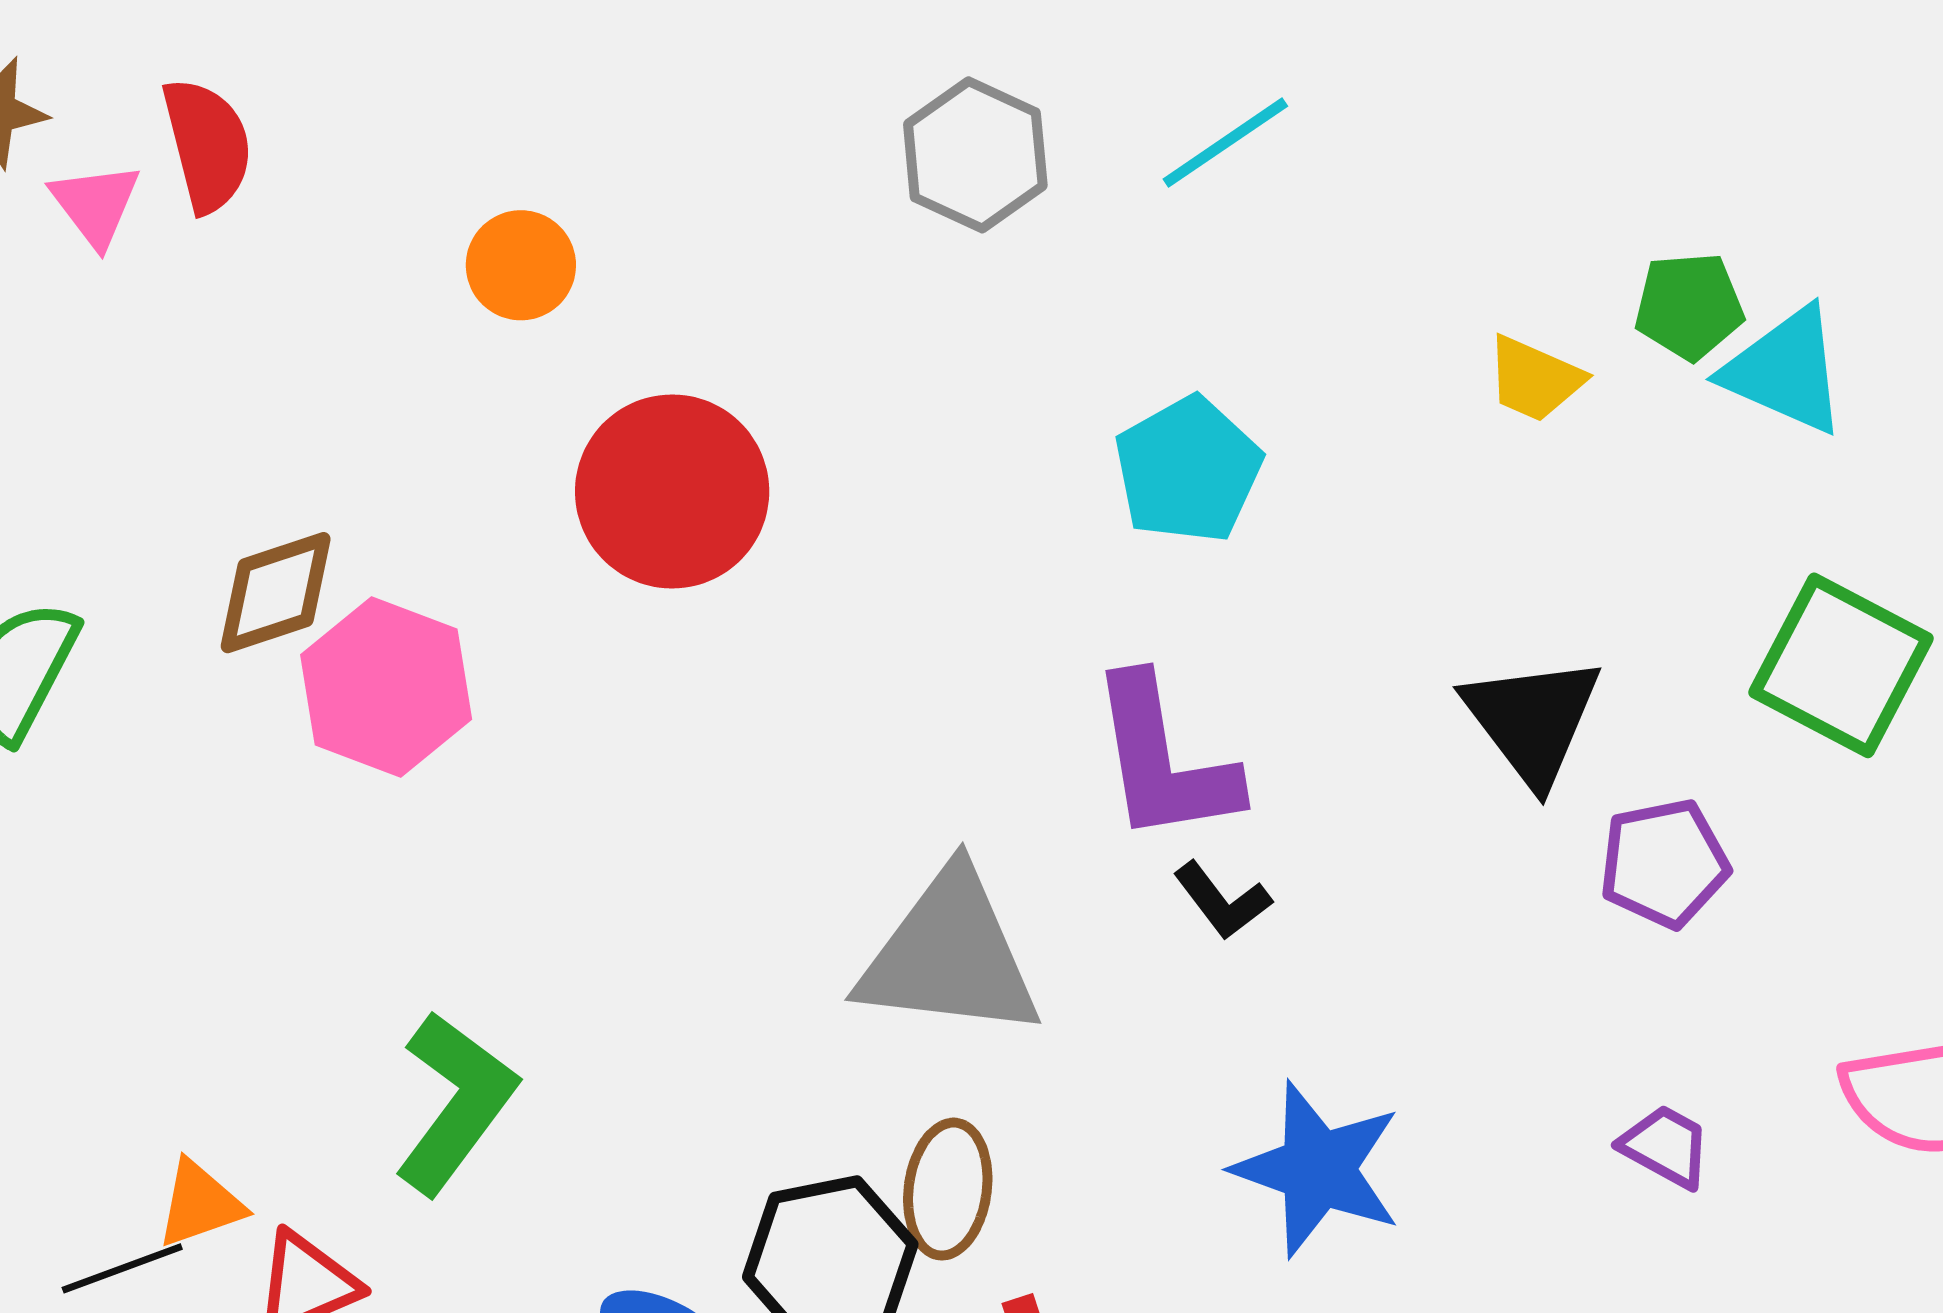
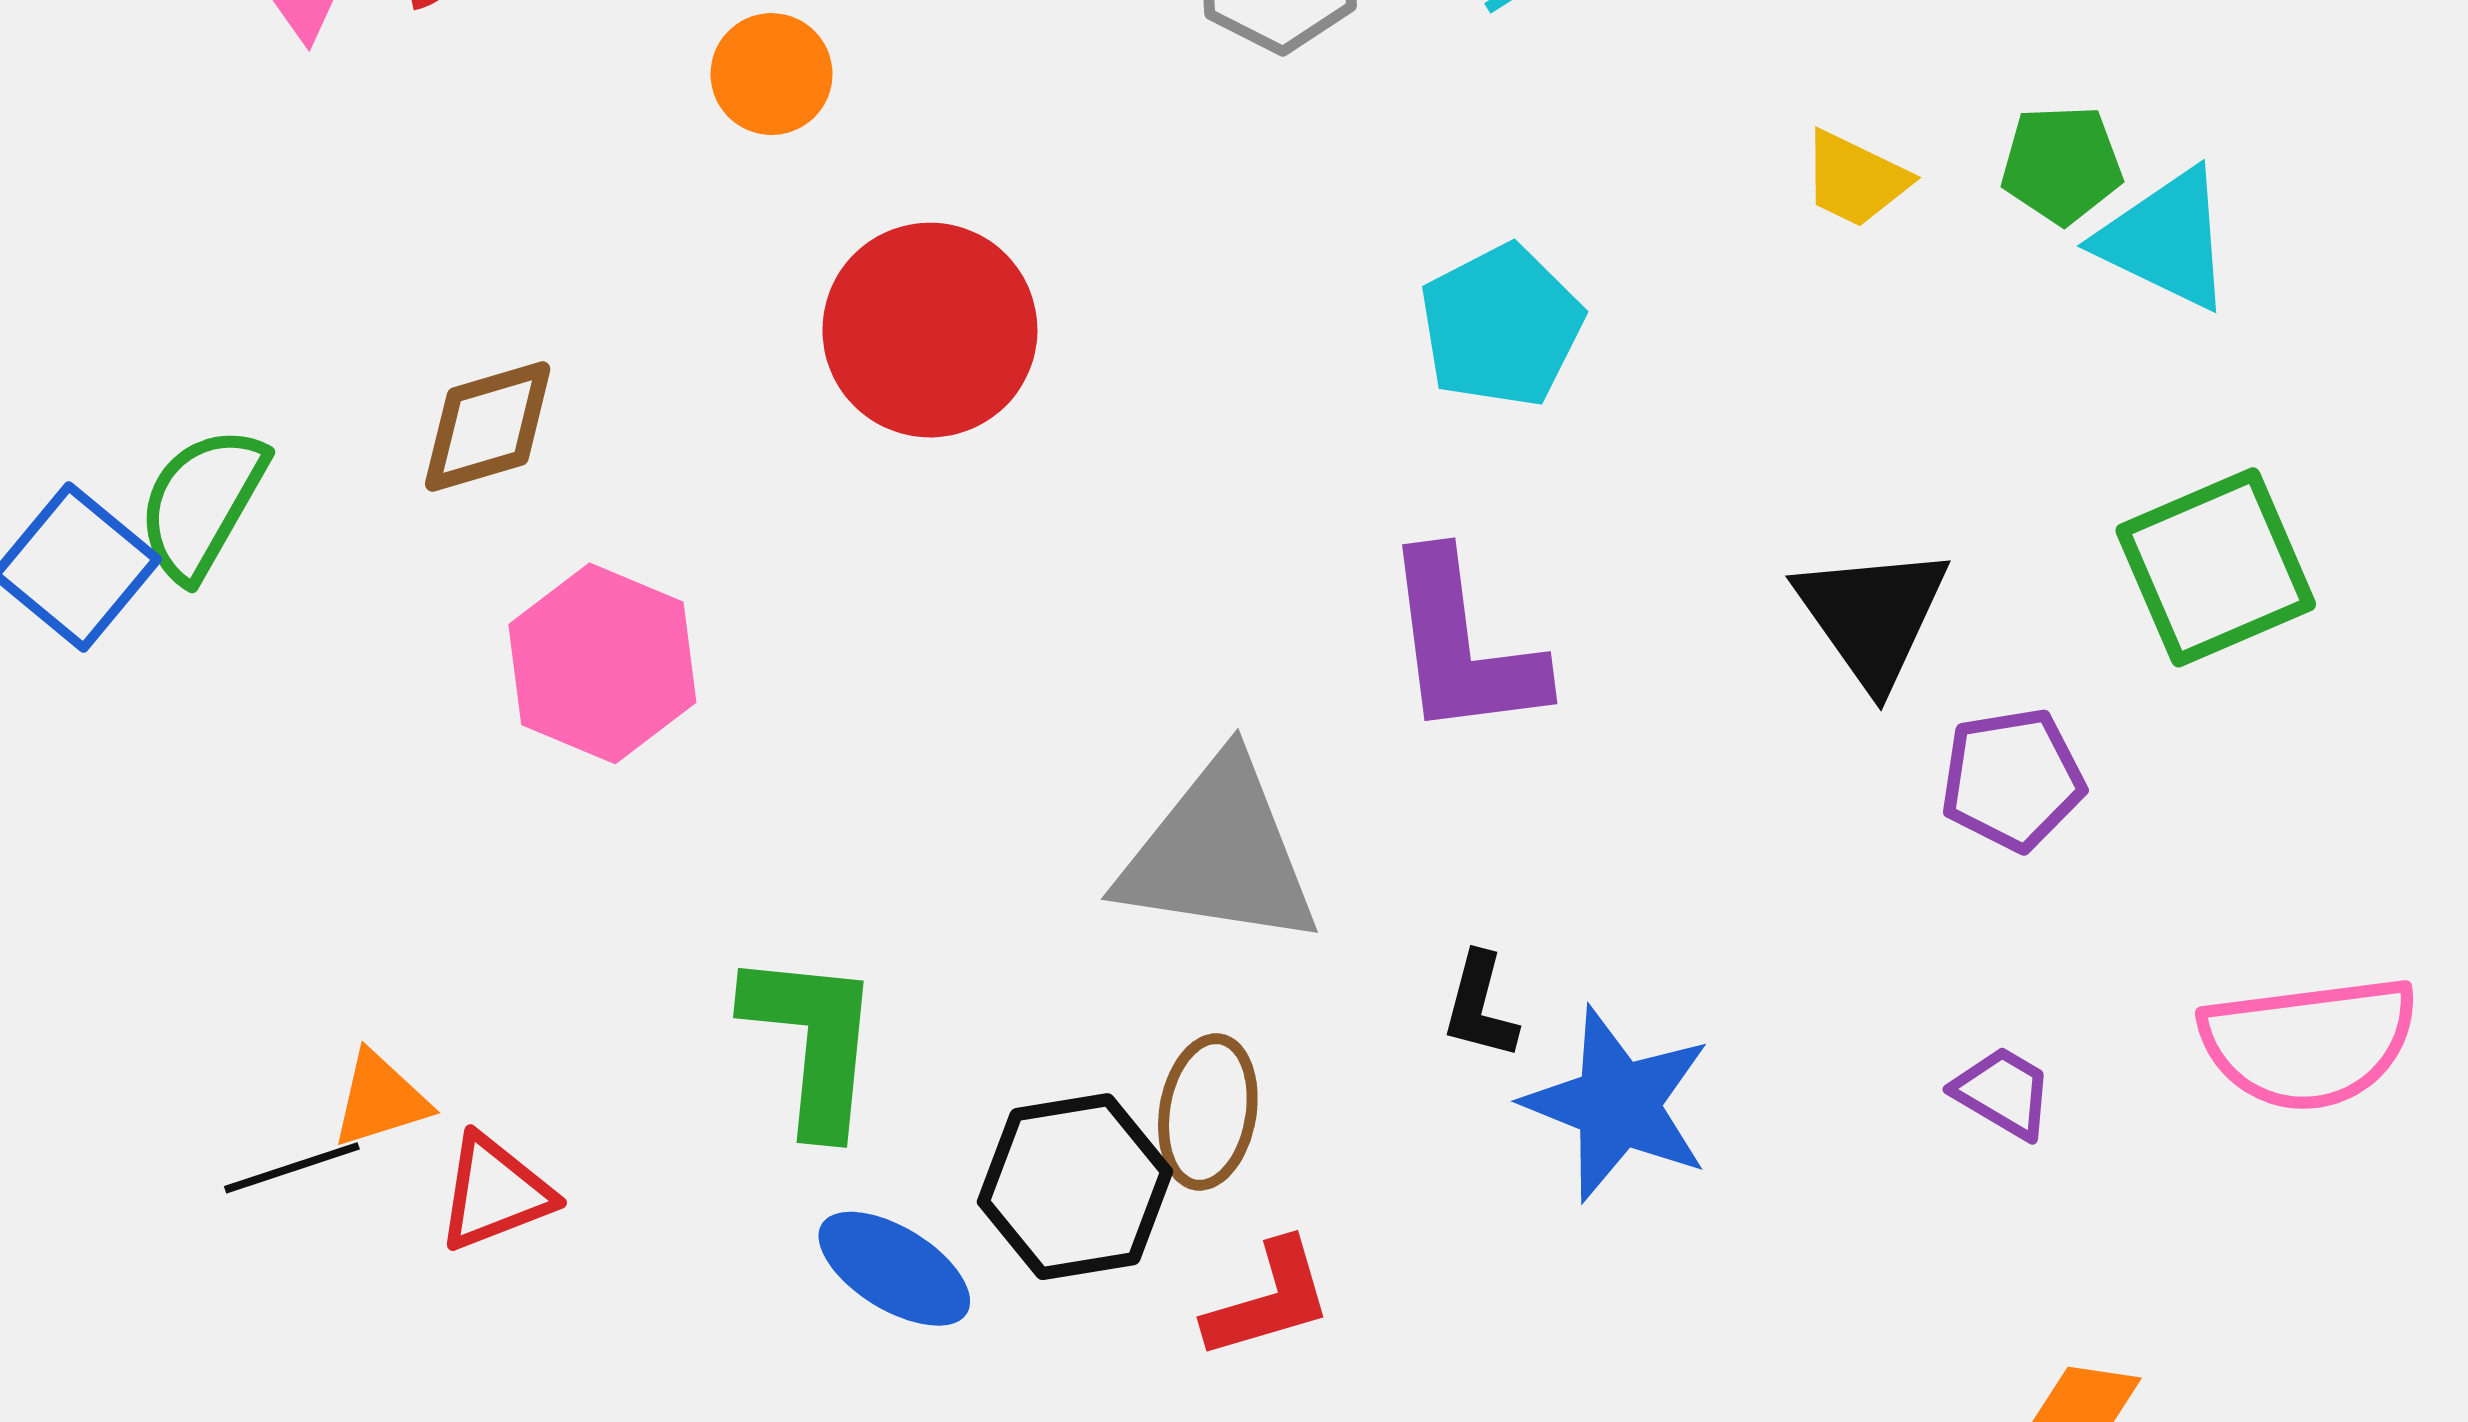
yellow trapezoid: (1535, 379) -> (1855, 179), moved
green square: (1841, 665) -> (2216, 567), turned 37
pink hexagon: (386, 687) -> (602, 663), moved
black L-shape: (1222, 901) -> (1480, 1006), moved, turned 50
green L-shape: (455, 1103) -> (813, 1042), moved, turned -33

